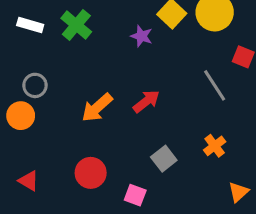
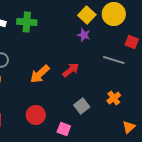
green cross: (76, 25) -> (27, 22), turned -36
purple star: (141, 36) -> (84, 35), moved
gray line: (215, 85) -> (114, 60), turned -40

